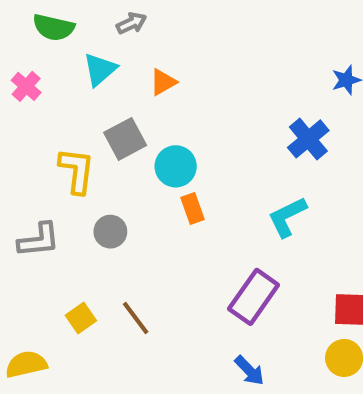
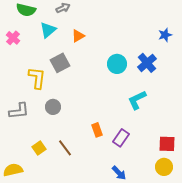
cyan circle: (176, 166) -> (117, 64), moved
orange rectangle: (192, 208) -> (97, 130), moved
purple rectangle: (254, 297) -> (121, 138), size x0.7

